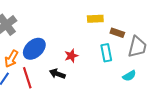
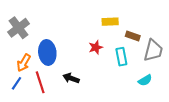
blue ellipse: (34, 49) -> (47, 52), turned -55
red star: (71, 56) -> (96, 47), moved

